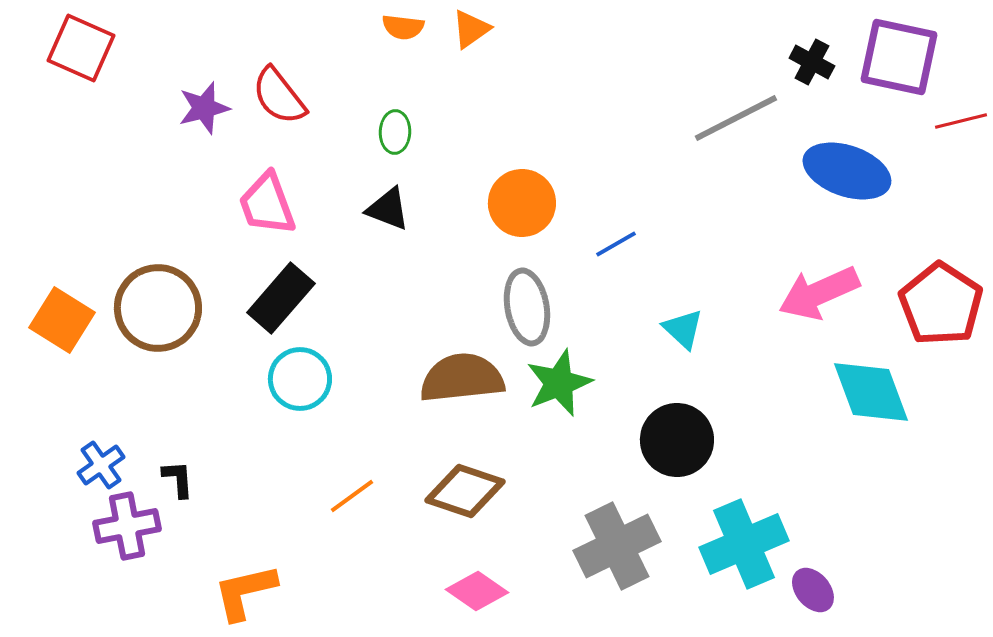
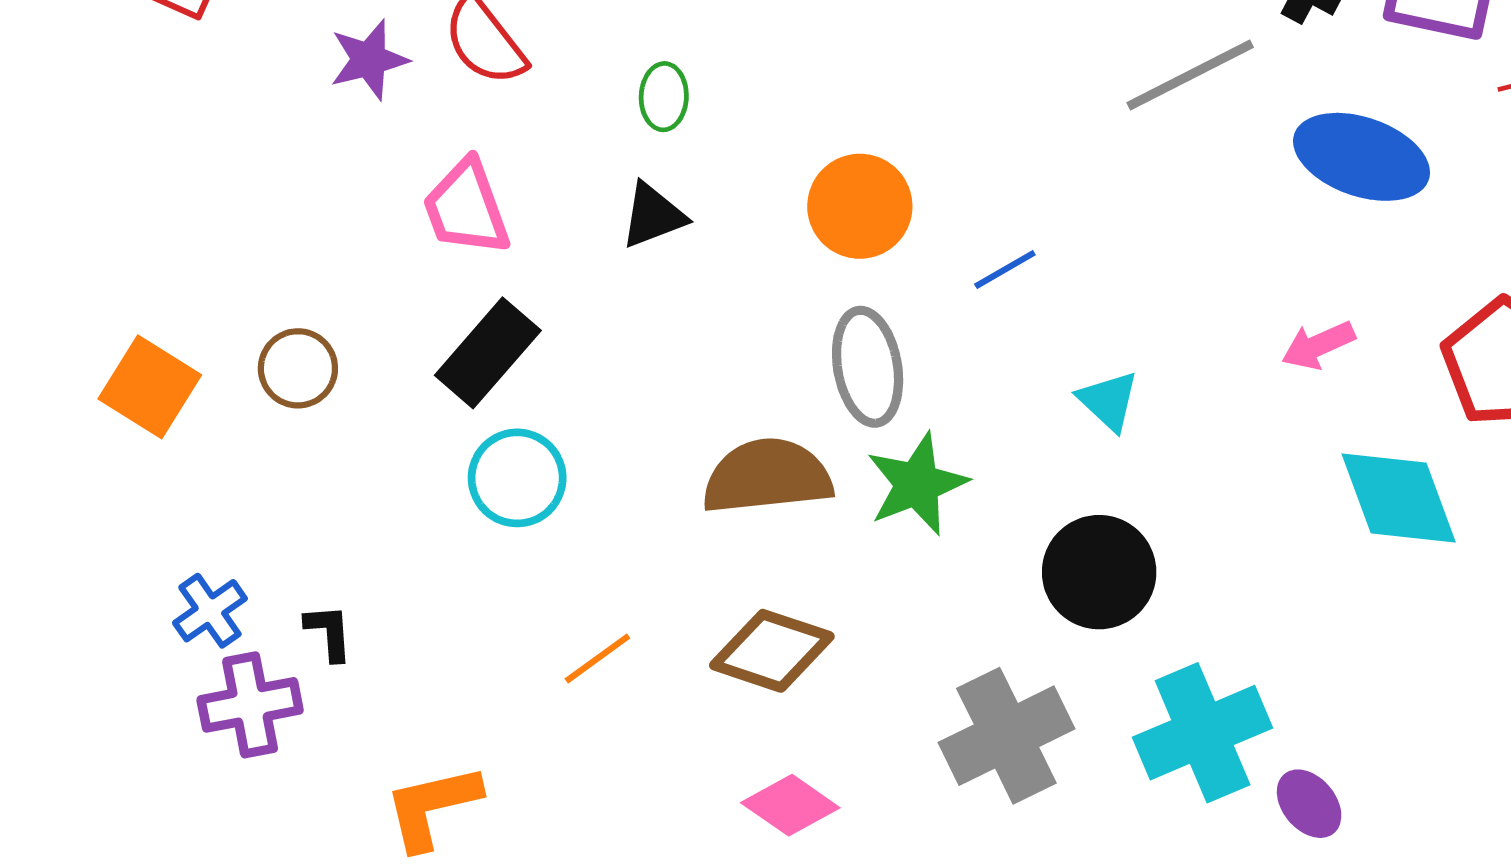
black triangle: (388, 209) -> (653, 216), turned -42
pink arrow: (819, 293) -> (1318, 345), size x0.6
brown circle: (158, 308) -> (298, 368), size x0.6

